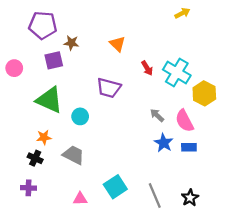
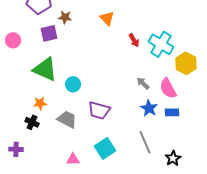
purple trapezoid: (109, 88) -> (99, 110), moved
purple cross: (29, 188) -> (16, 149), moved
gray line: (155, 196) -> (145, 142), moved

